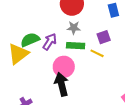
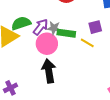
gray star: (74, 28) -> (54, 28), moved
pink circle: (64, 67) -> (47, 44), moved

